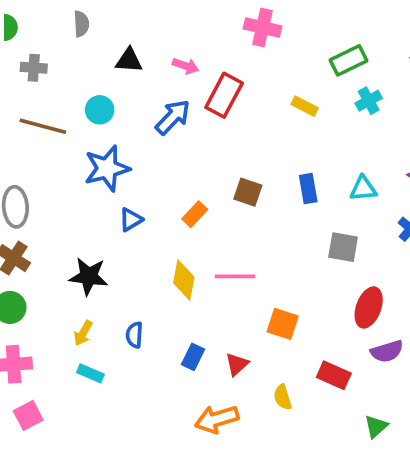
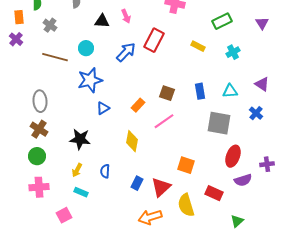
pink arrow: (186, 66) -> (126, 16), moved, turned 48
gray cross: (34, 68) -> (50, 25), turned 32
cyan cross: (369, 101) -> (233, 52), moved
gray square: (343, 247) -> (219, 123), size x1.4
pink line: (235, 276) -> (164, 121), moved, turned -35
red triangle: (237, 364) -> (161, 187), size x1.5
yellow semicircle: (283, 397) -> (186, 205), size x1.6
pink square: (28, 415) -> (64, 215), moved

